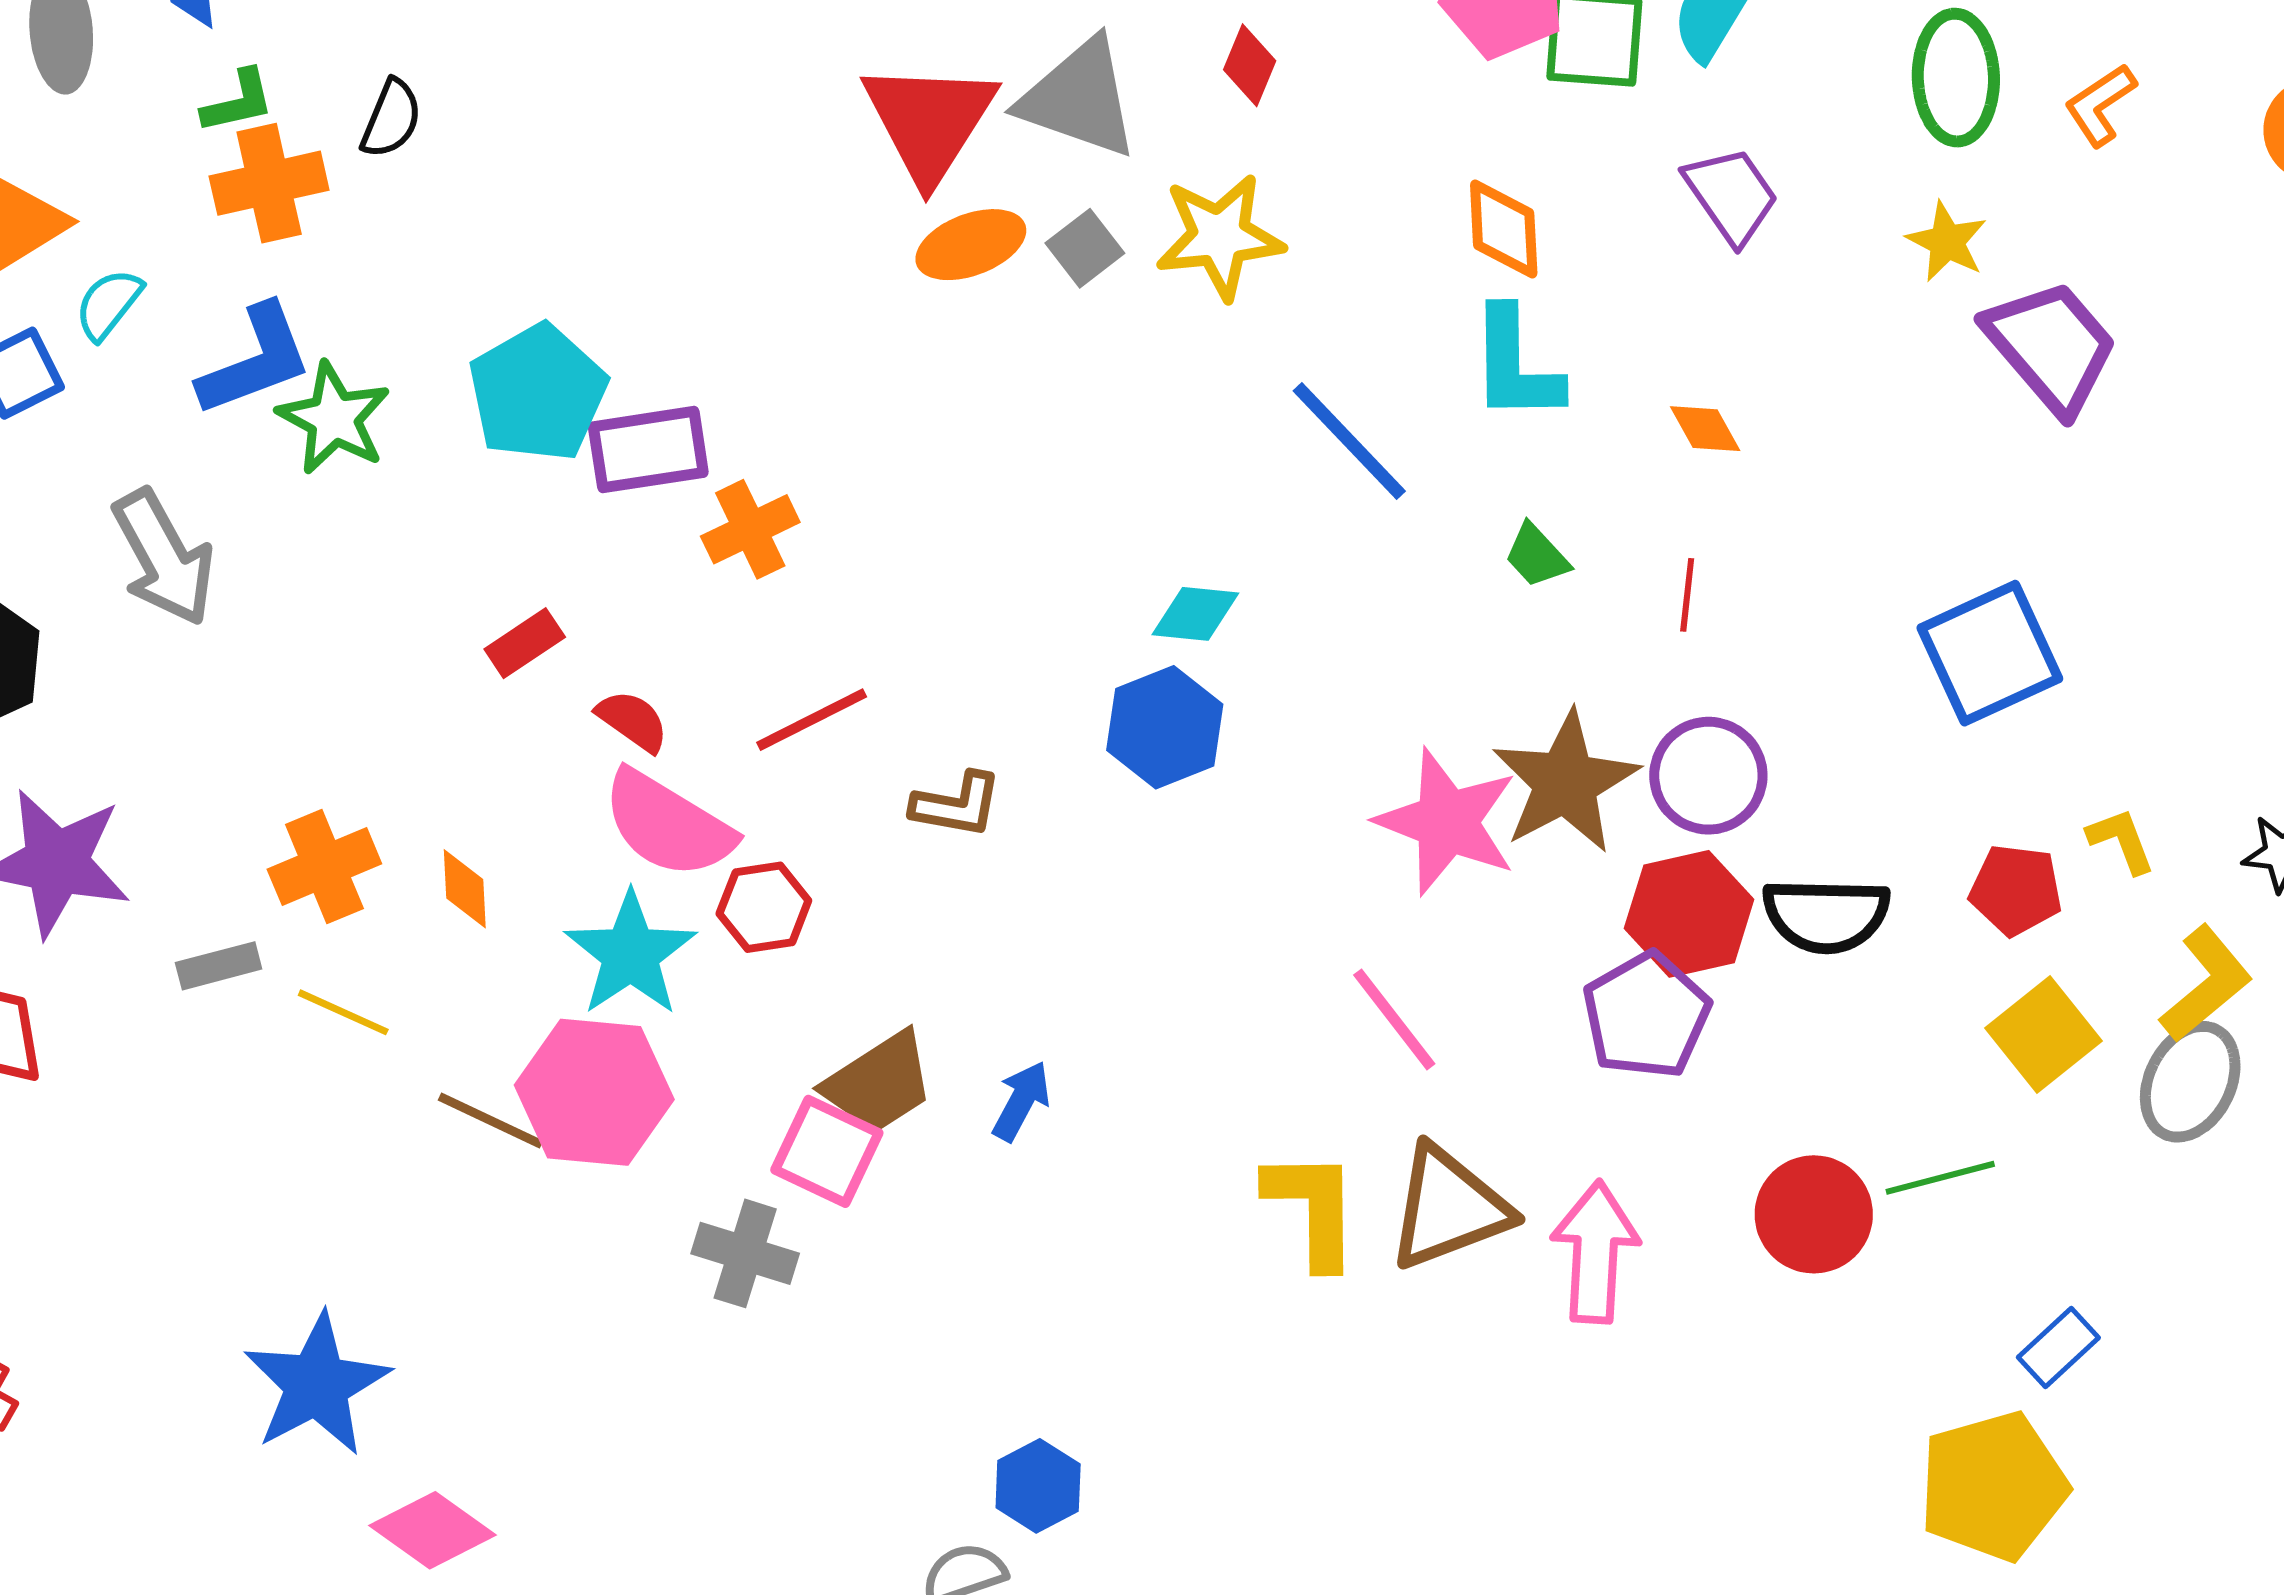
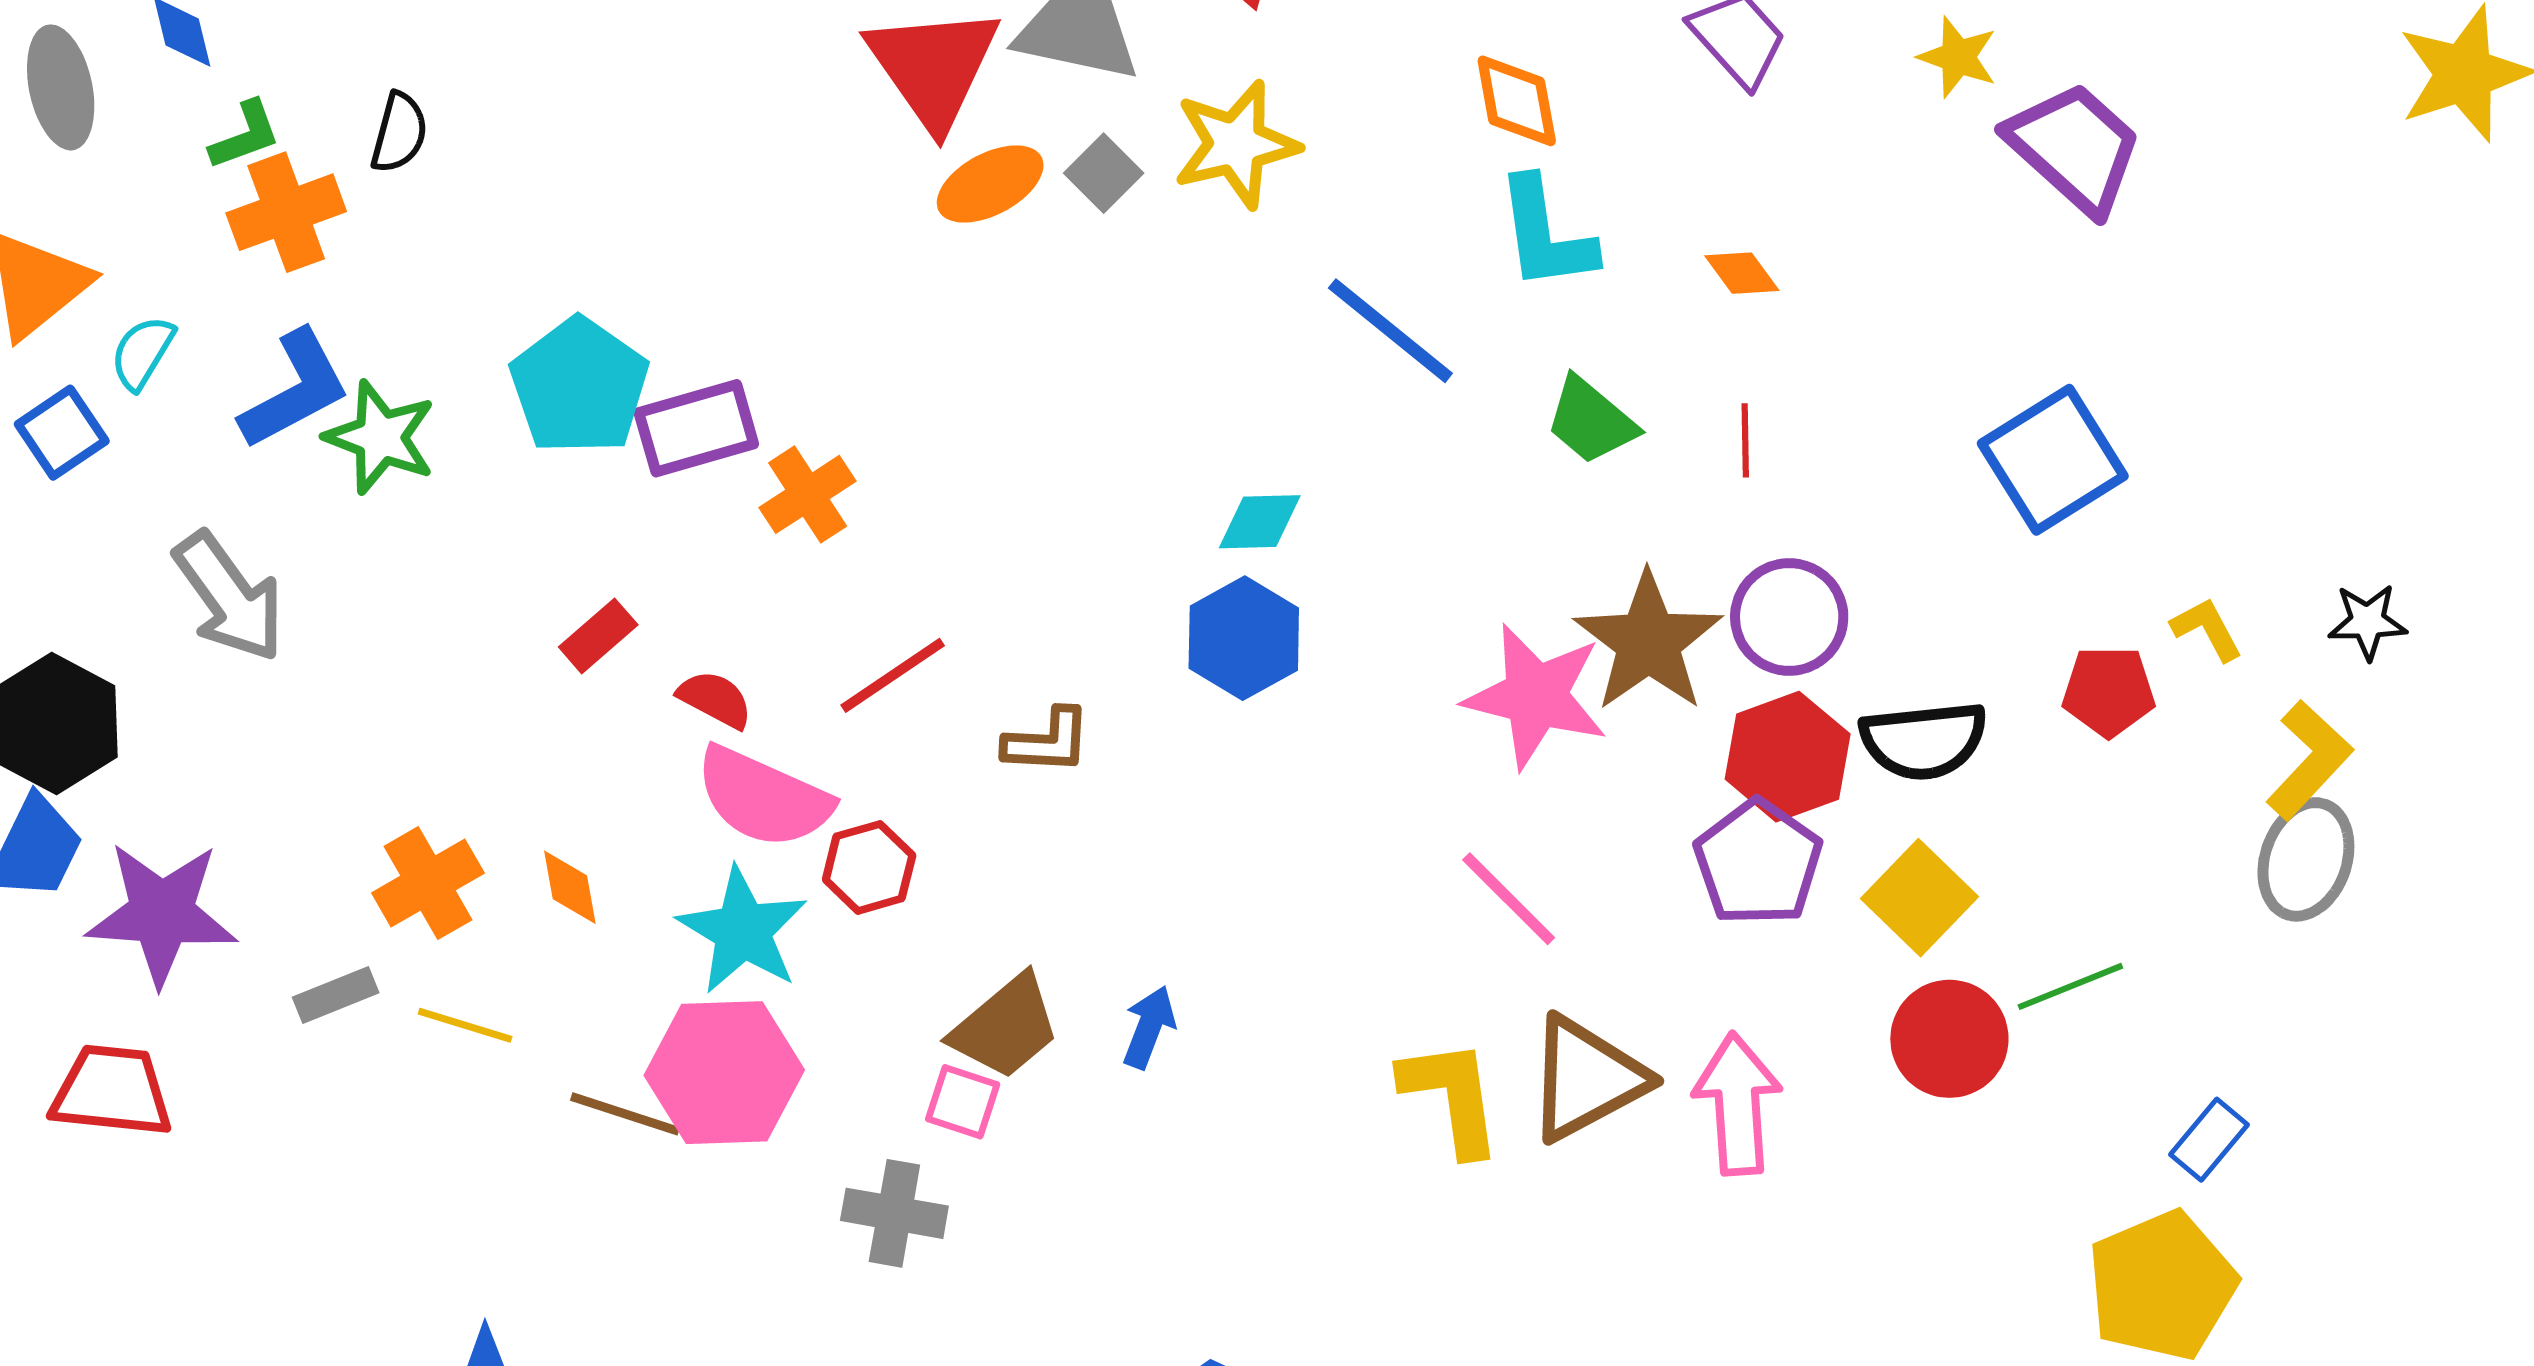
green trapezoid: (1537, 556) -> (1591, 421), size x1.4
yellow square: (2044, 1035) -> (1919, 898), moved
pink square: (827, 1151) -> (963, 1102), size x0.7

